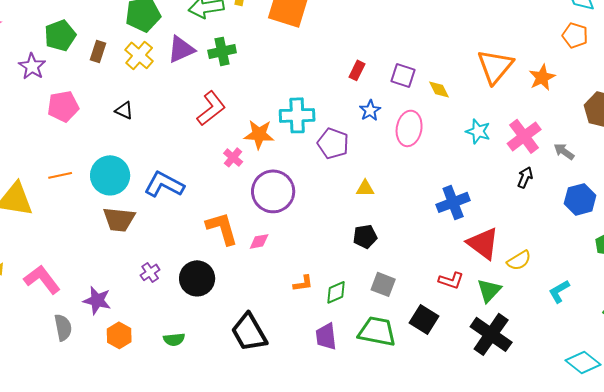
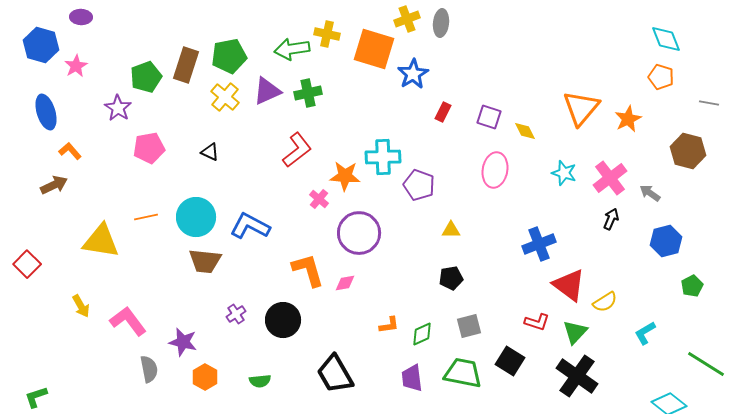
brown rectangle: (98, 51) -> (186, 65), moved, size x1.6
blue star: (370, 110) -> (413, 74), moved, size x1.4
gray square: (383, 284) -> (469, 326), turned -35

